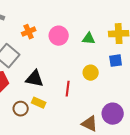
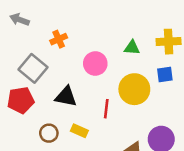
pink circle: (59, 36) -> (95, 64), moved
yellow circle: (91, 73) -> (134, 89), size x1.6
yellow rectangle: (39, 103) -> (79, 131), moved

